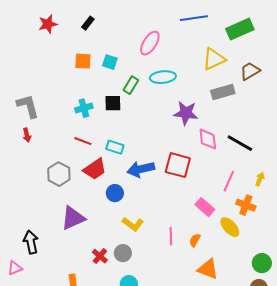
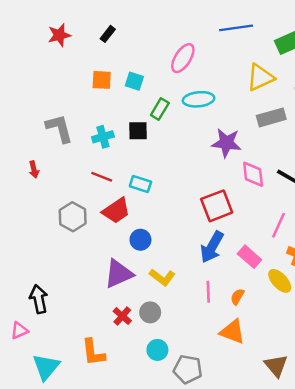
gray L-shape: (28, 106) -> (59, 128), moved
red square: (178, 165) -> (217, 206), turned -36
blue arrow: (141, 169) -> (212, 247), moved, turned -48
purple triangle: (73, 218) -> (119, 274), moved
orange triangle: (208, 269) -> (232, 332), moved

